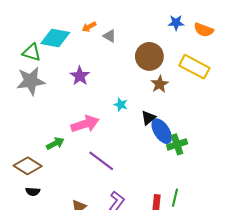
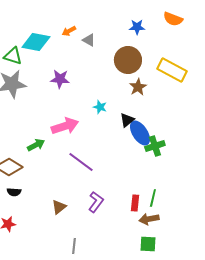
blue star: (176, 23) -> (137, 27), moved
orange semicircle: (204, 30) -> (173, 19), moved
purple star: (80, 76) -> (60, 79), turned -30

